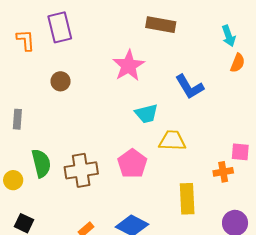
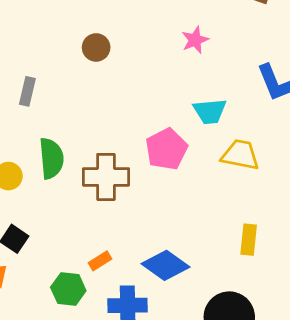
pink star: (129, 66) -> (195, 40), size x0.6
pink pentagon: (132, 164) -> (166, 149), moved
yellow rectangle: (187, 199) -> (249, 240), size x0.7

